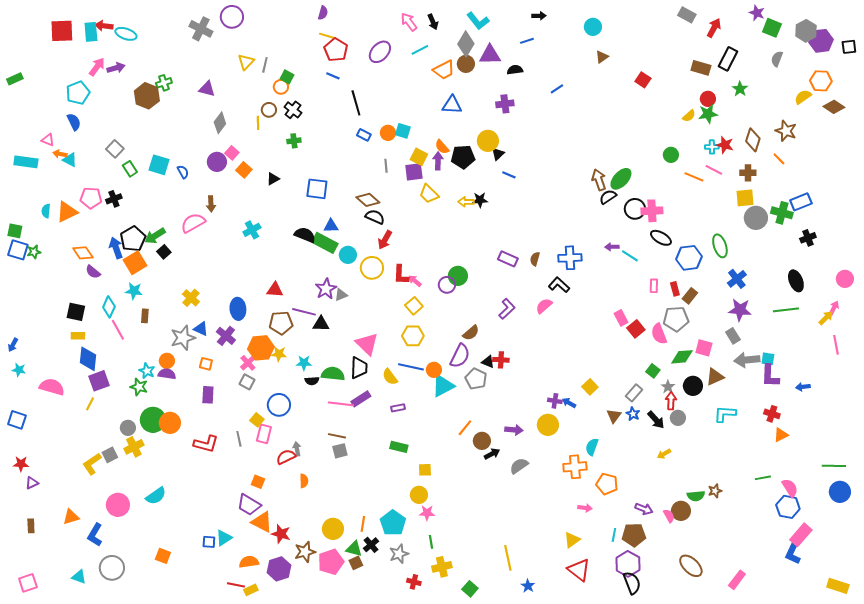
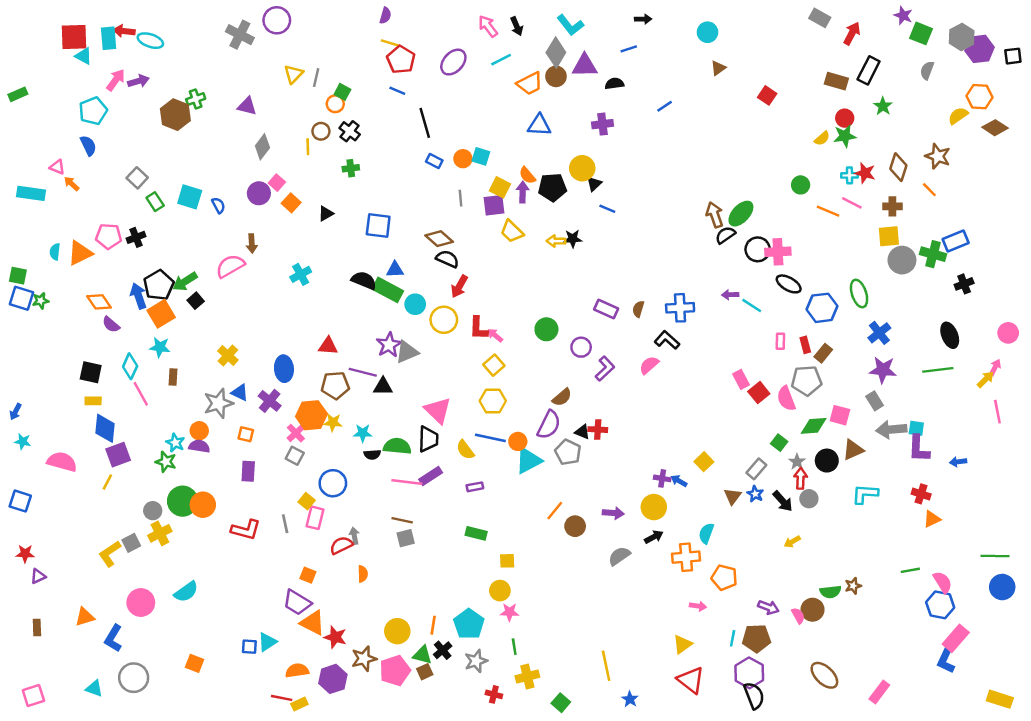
orange arrow: (60, 154) -> (72, 184), turned 32
cyan triangle: (70, 160) -> (84, 56), moved
purple circle: (447, 285) -> (581, 347), moved
gray triangle: (341, 295) -> (407, 352), size x1.5
black arrow: (492, 454) -> (654, 537), moved

